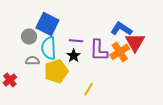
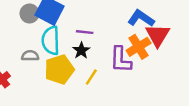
gray circle: (29, 37) -> (30, 13), moved
purple L-shape: (99, 50) -> (121, 60), moved
yellow line: (89, 89) -> (91, 77), moved

